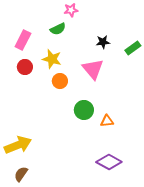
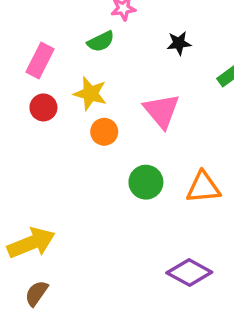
black star: (103, 42) -> (179, 43), moved
orange triangle: (107, 121) -> (203, 187), moved, size x1.5

